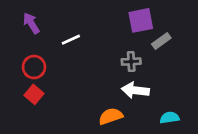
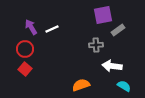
purple arrow: (31, 23) -> (31, 27), moved
white arrow: (135, 90) -> (112, 66), moved
cyan semicircle: (170, 118) -> (124, 86), turned 40

